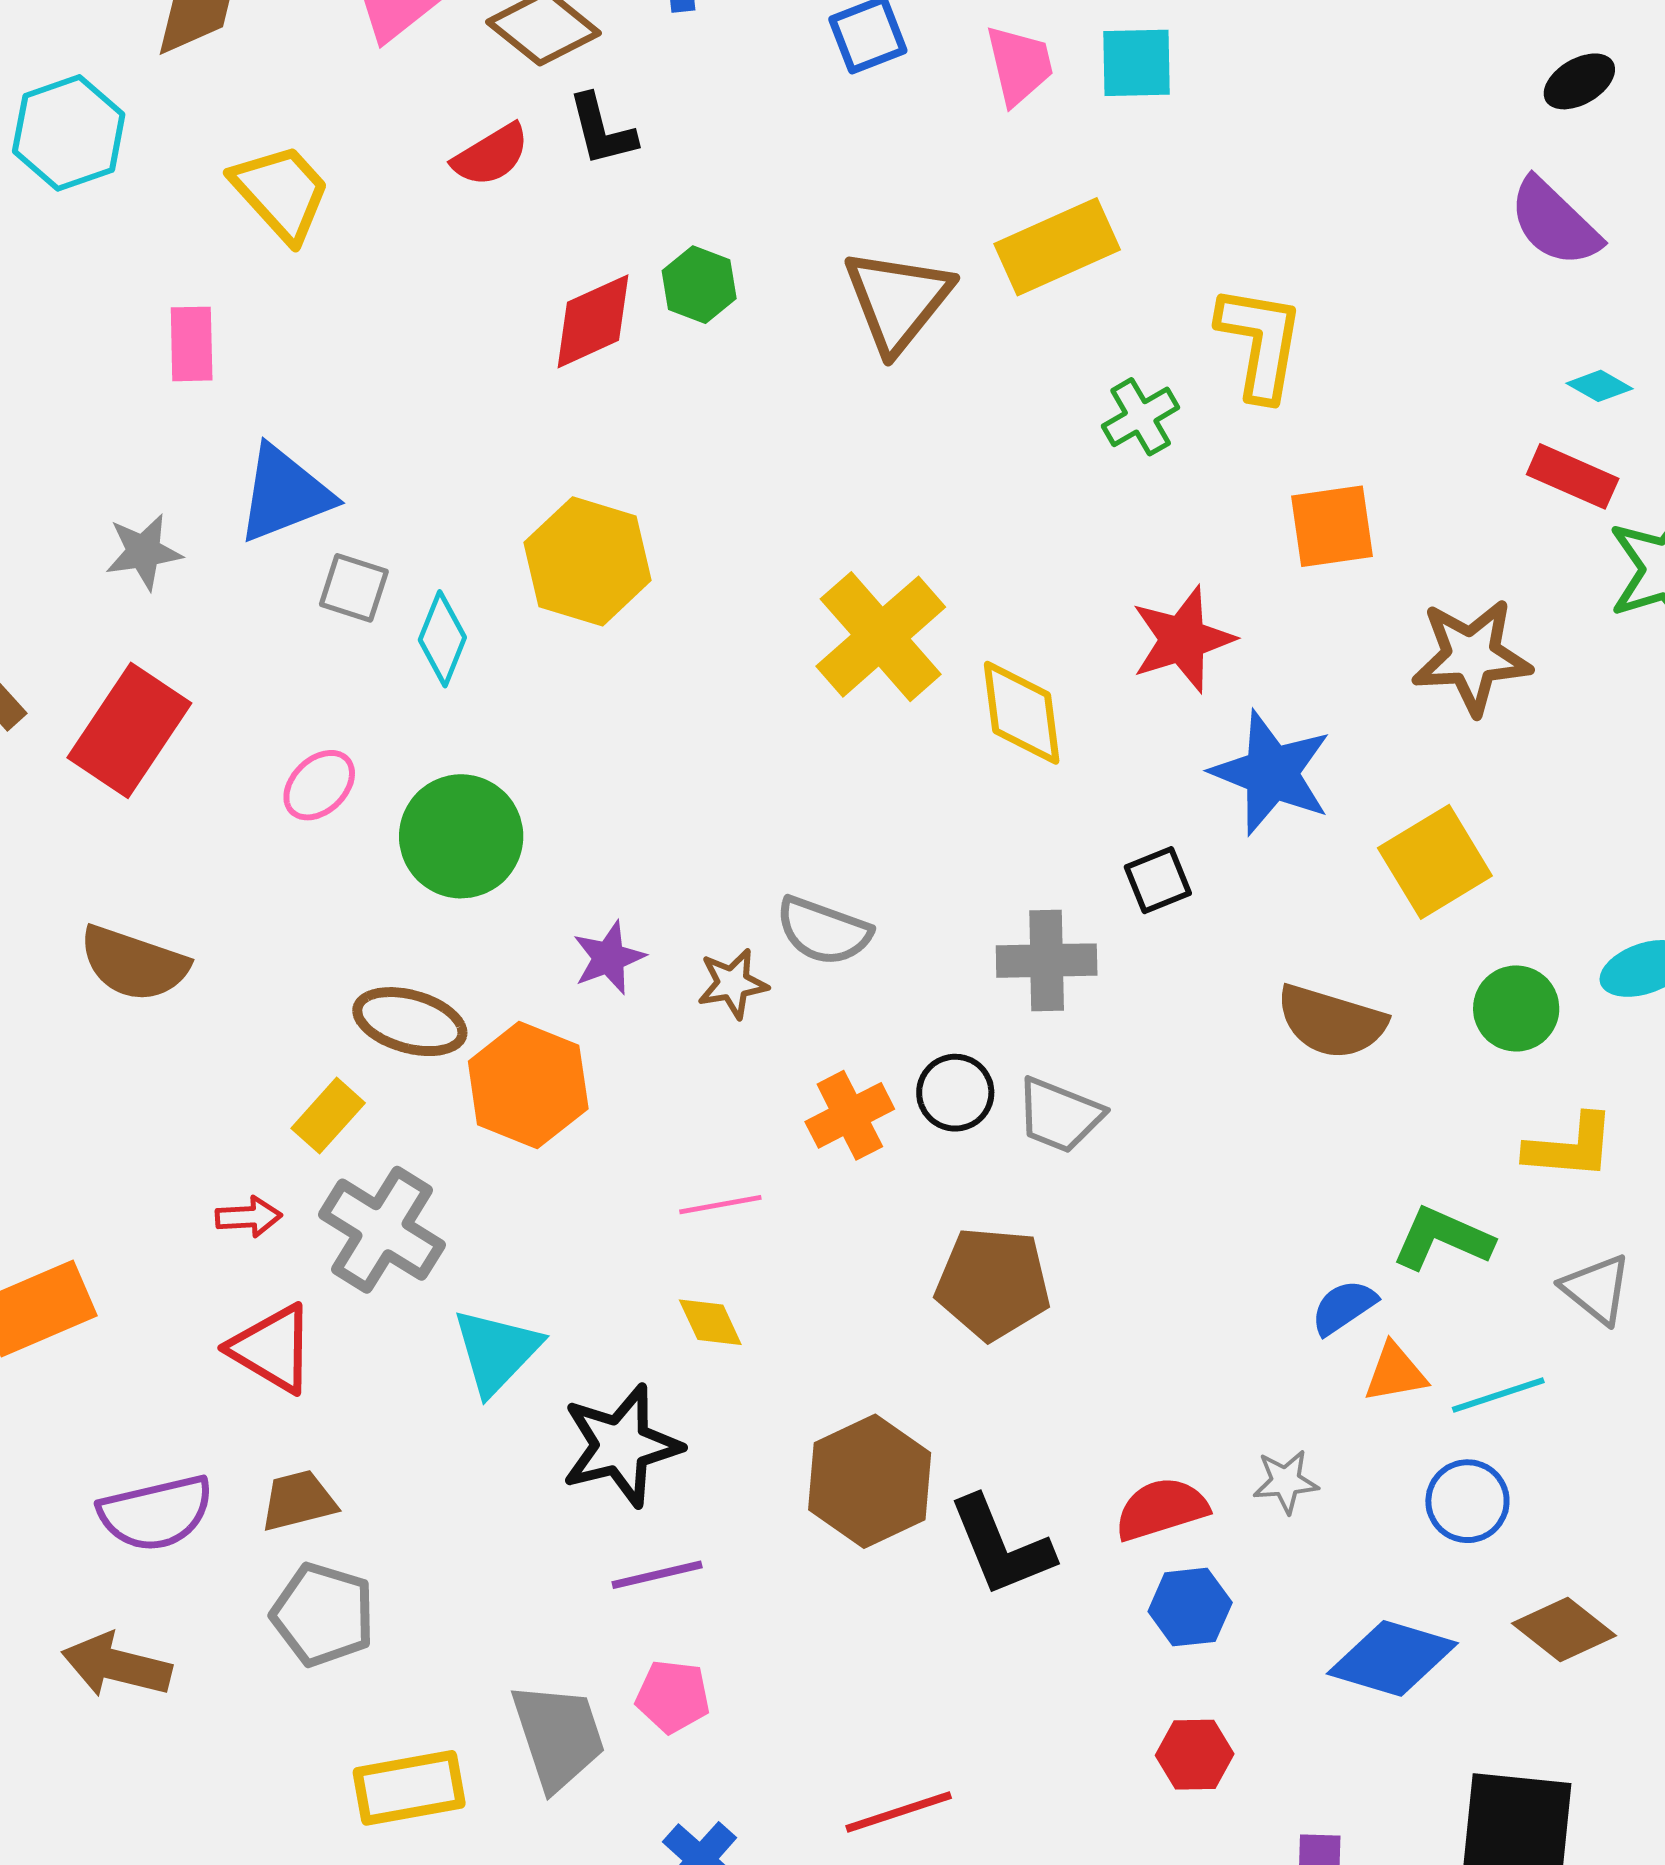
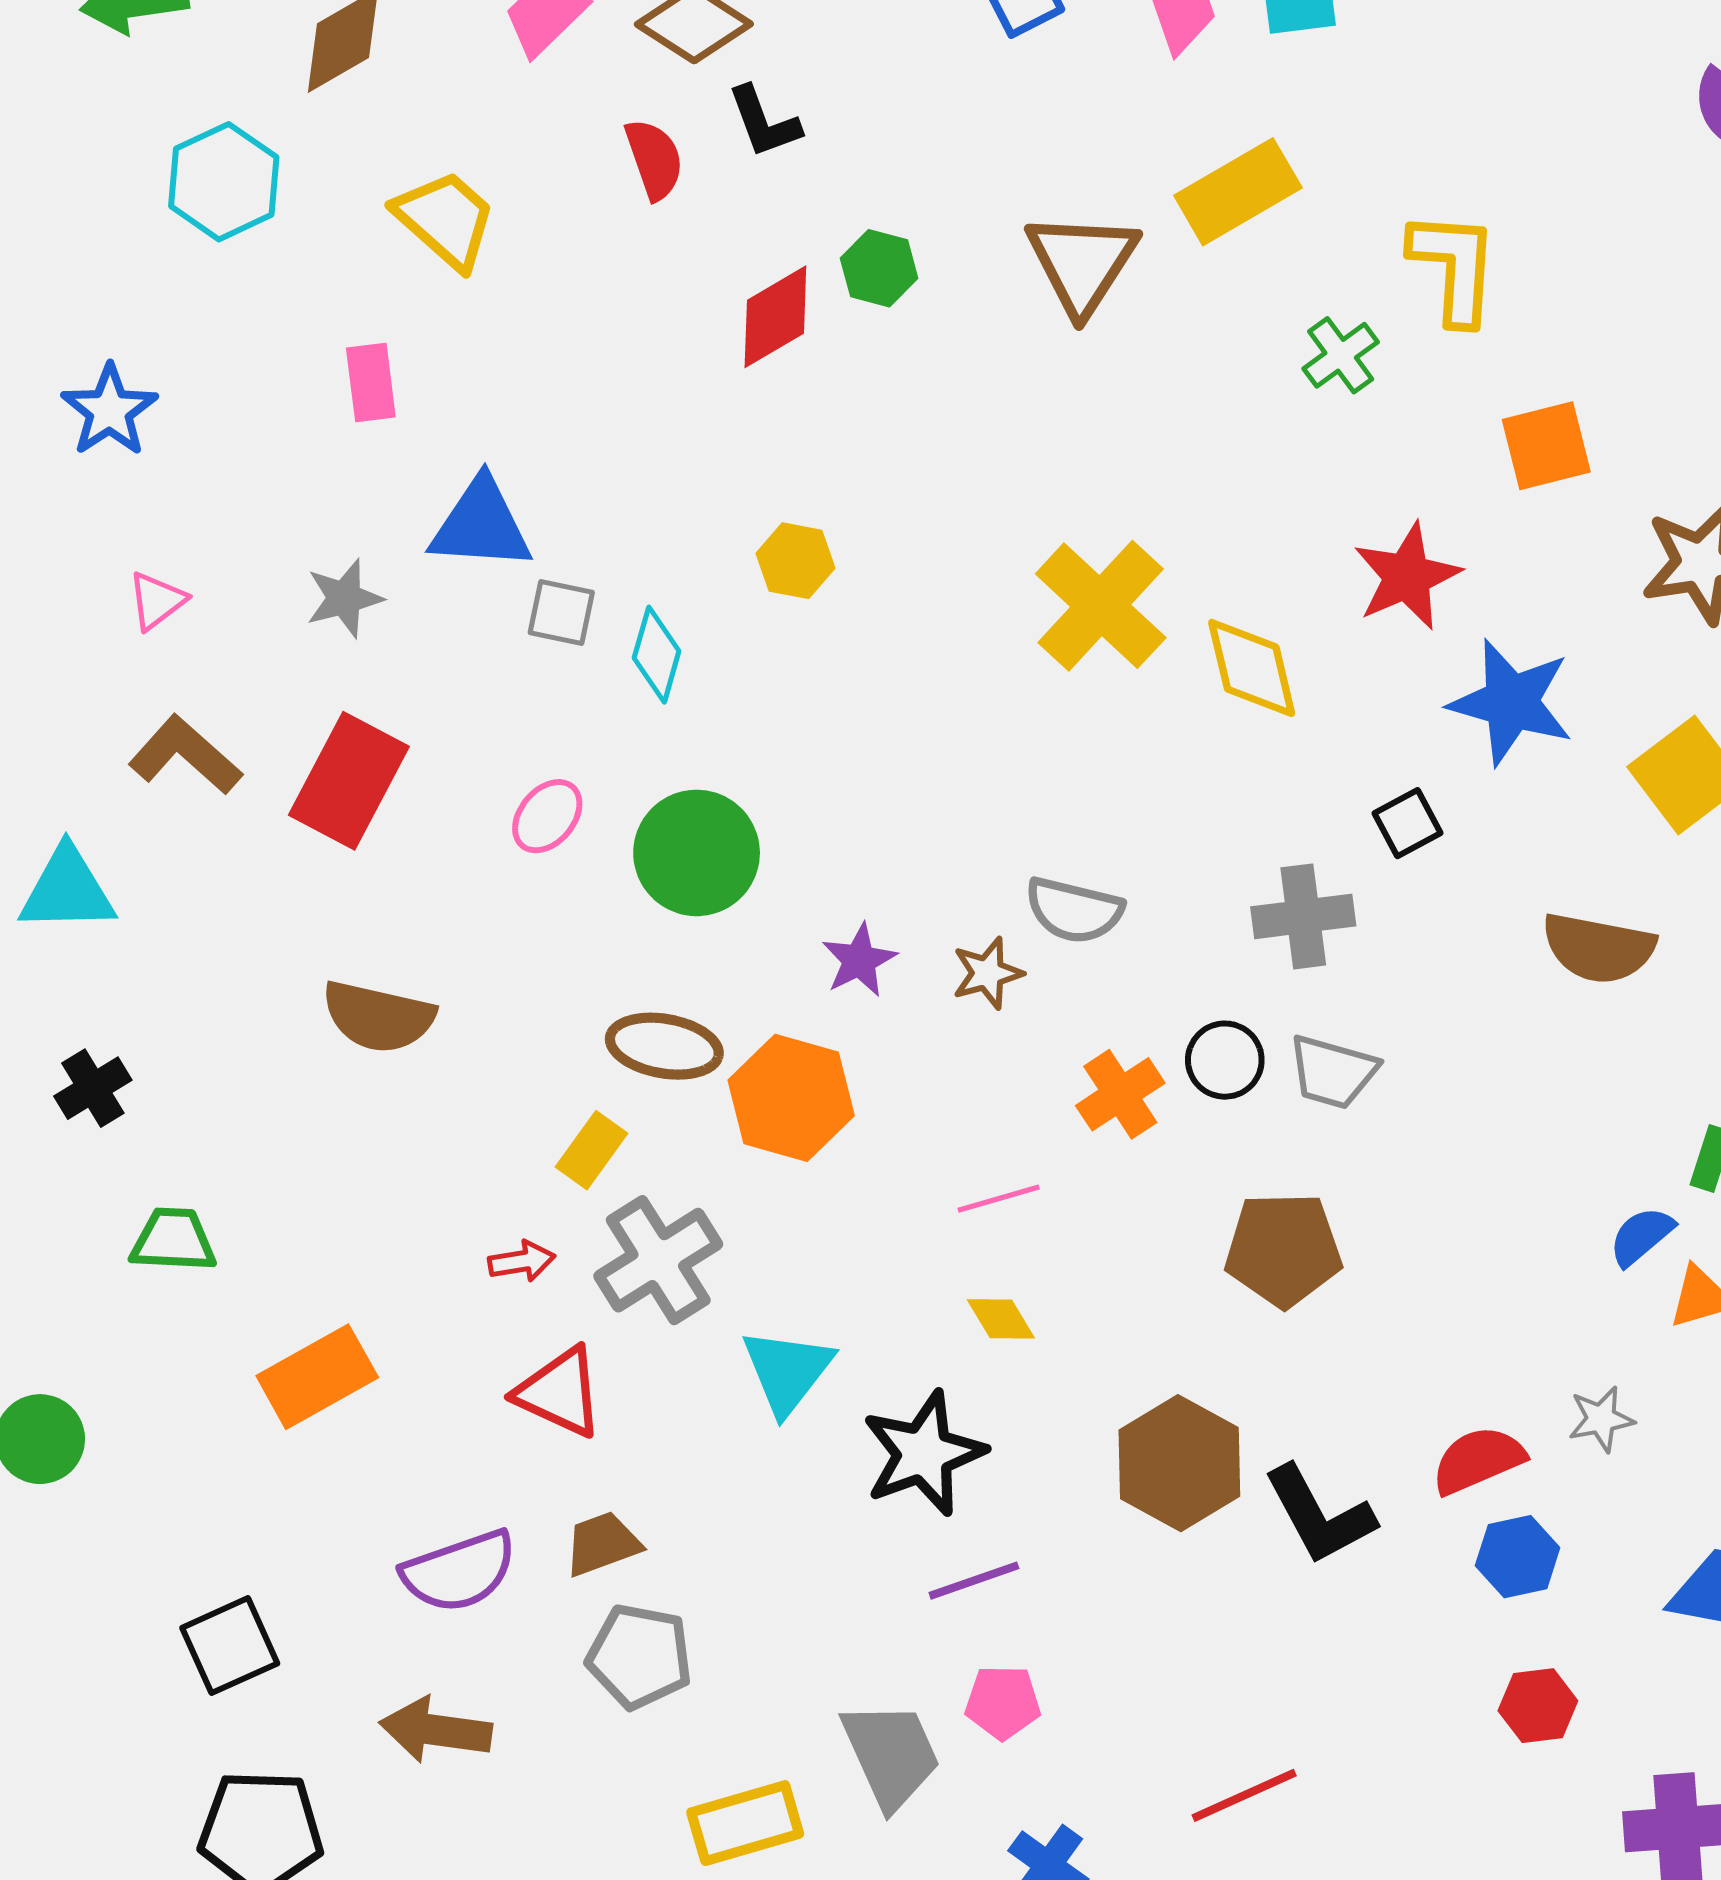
red semicircle: (491, 155) -> (654, 159), turned -72
blue triangle: (284, 494) -> (481, 525), turned 31
yellow hexagon: (588, 561) -> (795, 561), size x0.6
gray cross: (382, 1230) -> (658, 1260), turned 32

